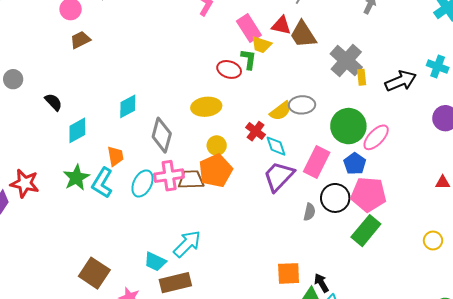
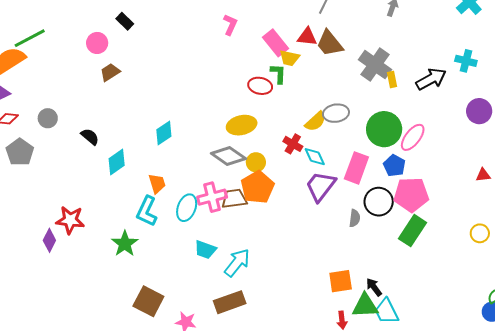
gray diamond: (162, 135) -> (228, 156), moved, turned -64
green star: (76, 178) -> (125, 244), moved
cyan trapezoid: (155, 262) -> (205, 250), moved

